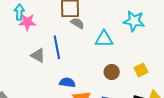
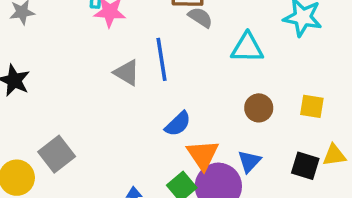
yellow square: (141, 70) -> (312, 106), turned 32
blue semicircle: (67, 82) -> (178, 124), turned 126

